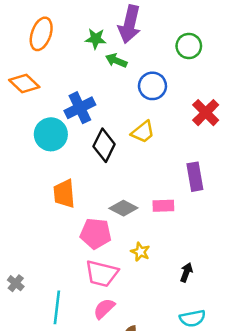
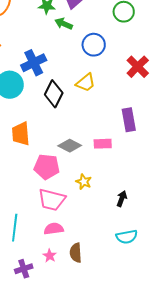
pink semicircle: (104, 309) -> (54, 229), turned 36

